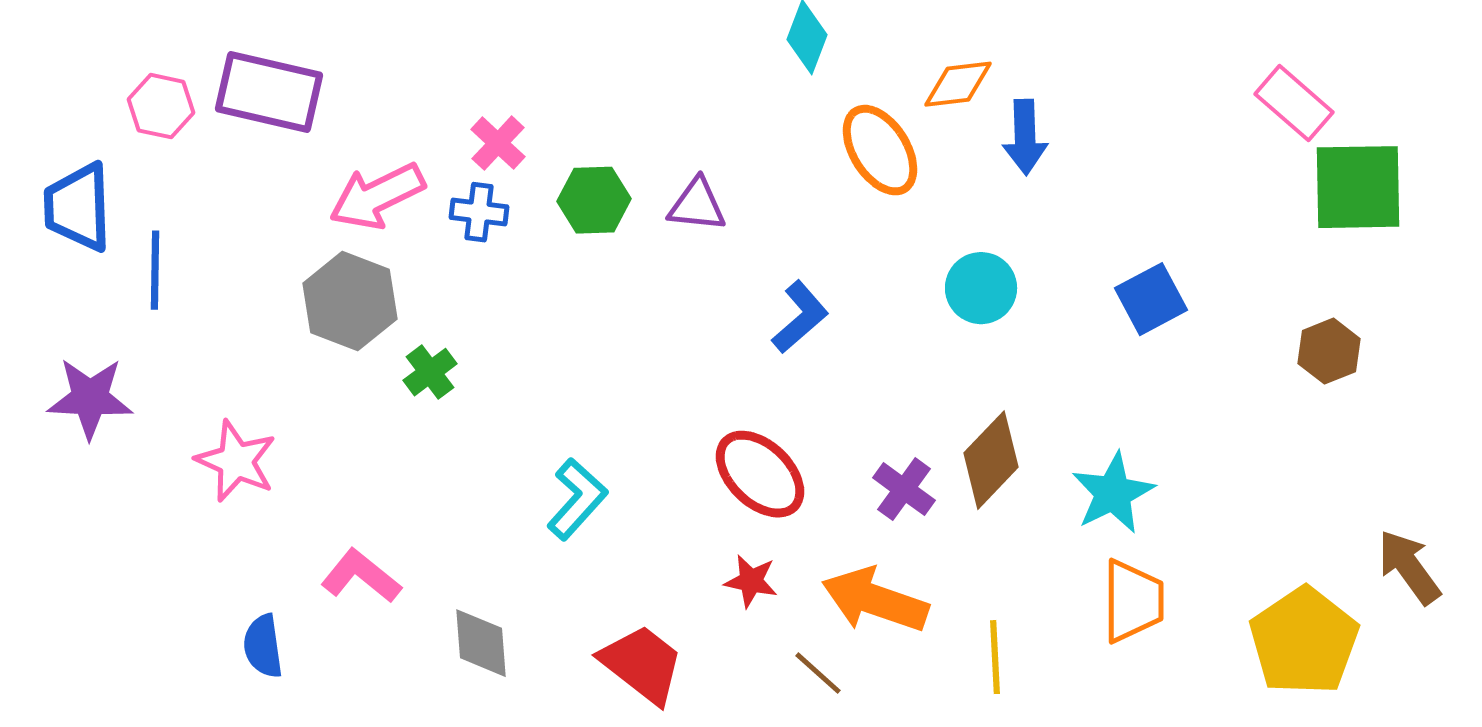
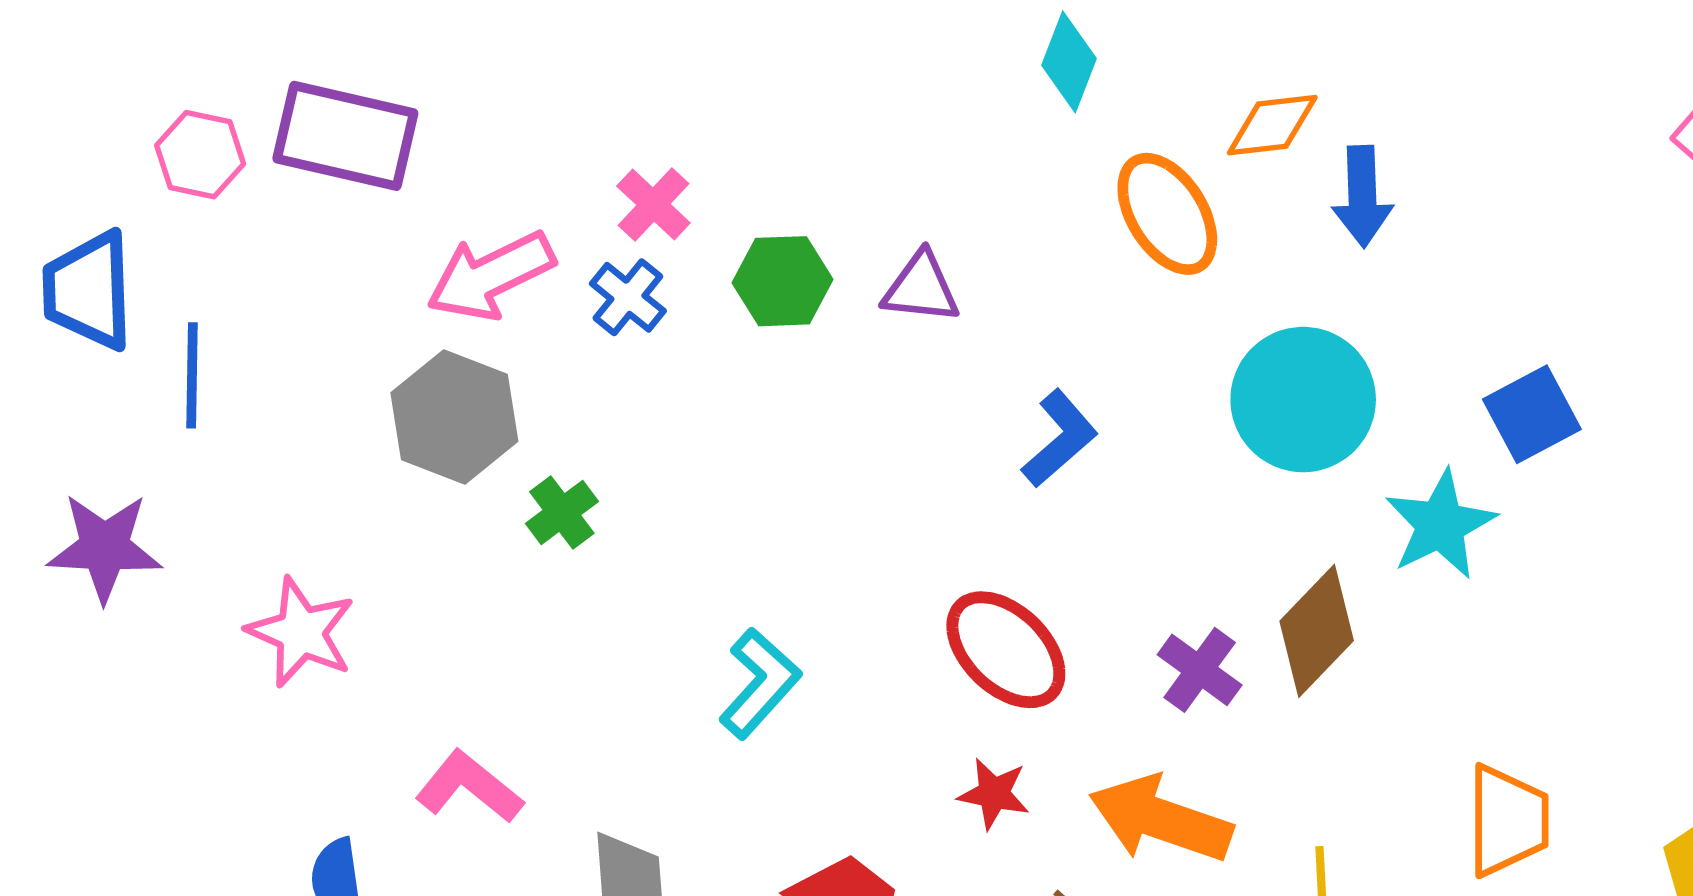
blue cross: (479, 212) -> (628, 297), turned 32
cyan circle: (981, 288) -> (1303, 400), size x1.5
cyan star: (1113, 493) -> (1440, 525), moved

